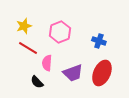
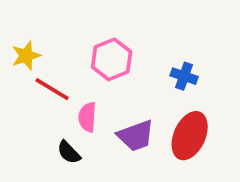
yellow star: (24, 26) -> (26, 56), moved

